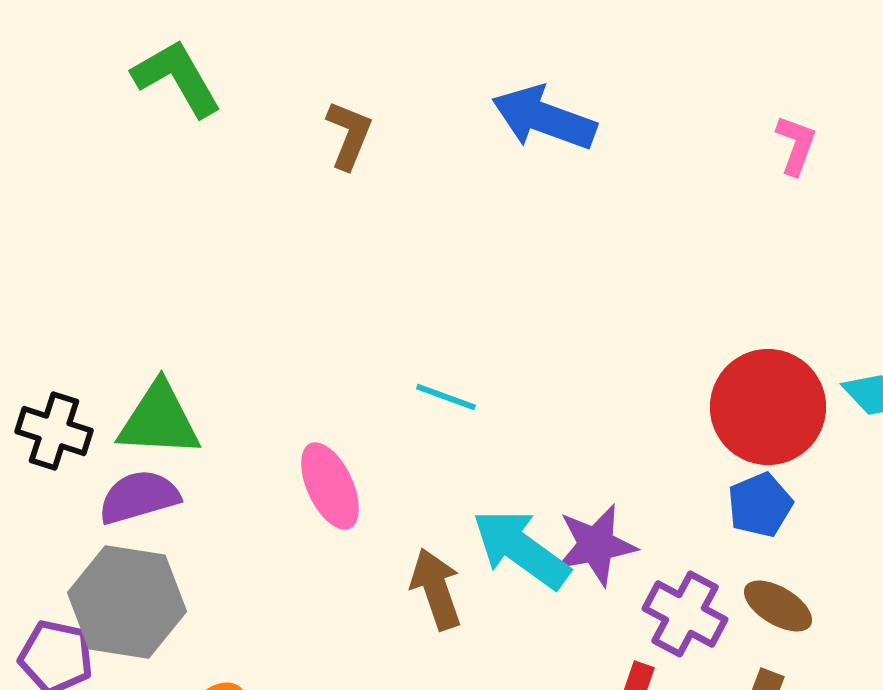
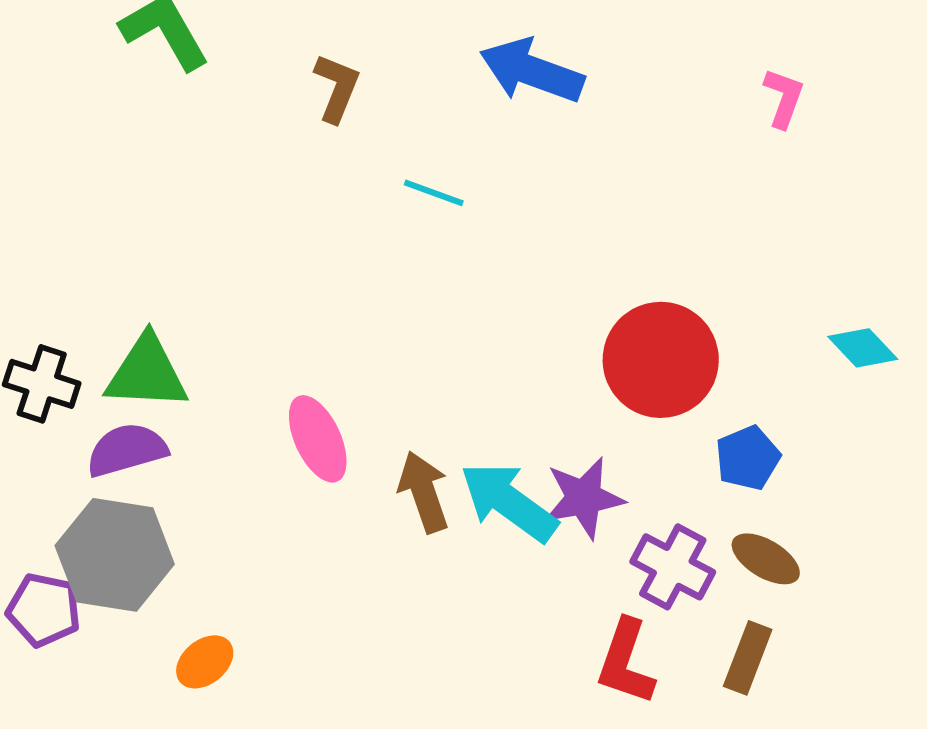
cyan line: (446, 397) -> (434, 193), moved
red circle: (768, 407) -> (661, 360), moved
brown arrow: (436, 589) -> (424, 492), moved

